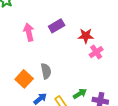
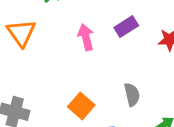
gray semicircle: (46, 71) -> (132, 95), moved

